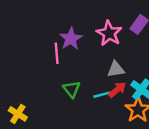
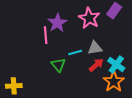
cyan line: (102, 95) -> (75, 52), moved
yellow cross: (18, 114) -> (14, 86), turned -35

